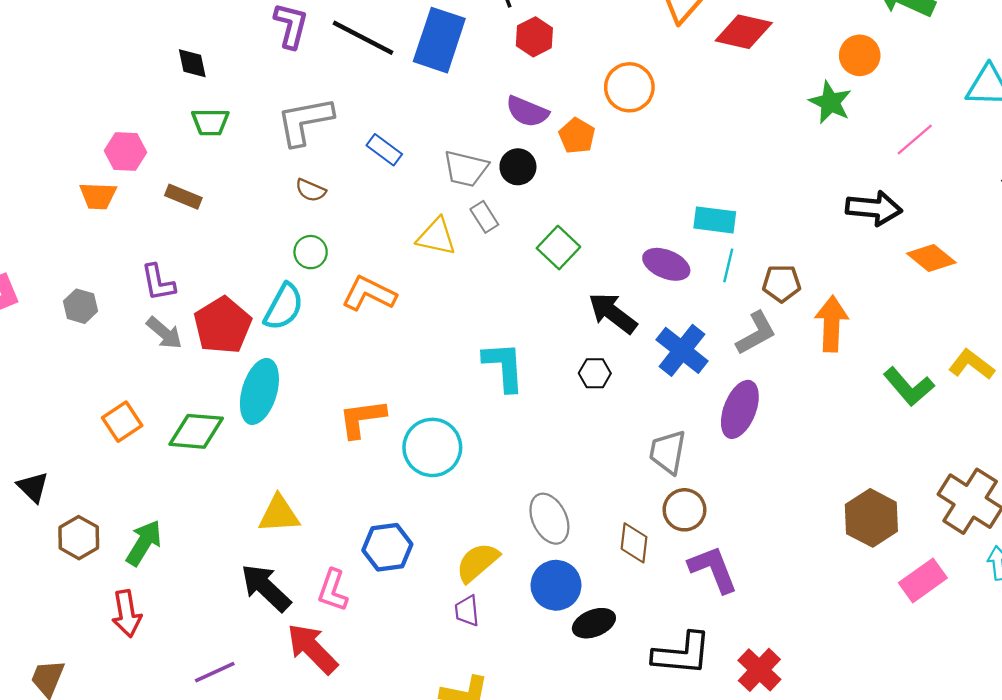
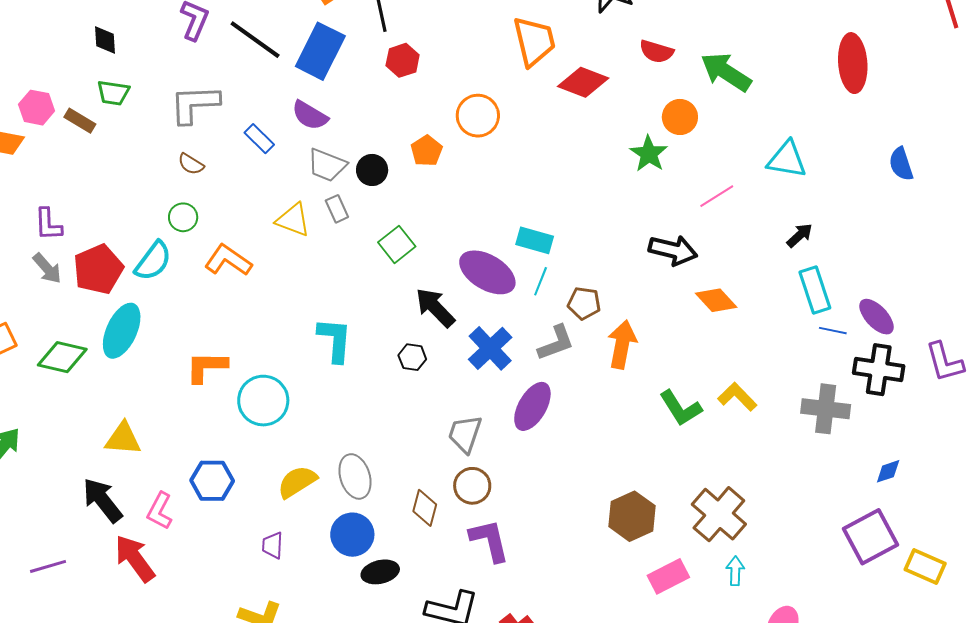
purple semicircle: (527, 112) -> (310, 115), moved
brown rectangle: (183, 197) -> (80, 121), moved
purple ellipse: (666, 264) -> (487, 272), size x1.4
yellow semicircle: (477, 562) -> (297, 482), moved

